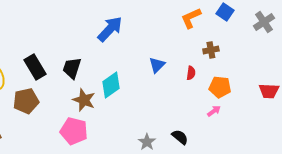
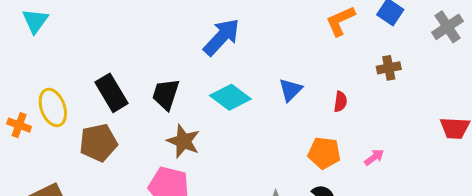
brown cross: (211, 50) -> (389, 68), moved
cyan diamond: (111, 85) -> (230, 97), moved, turned 72
orange pentagon: (220, 87) -> (324, 153), moved

